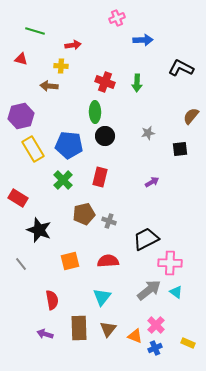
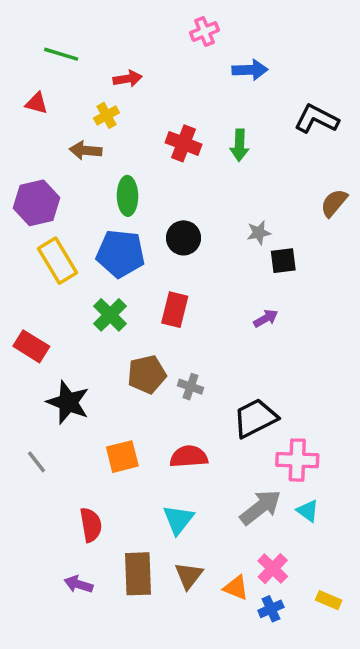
yellow cross: (61, 66) -> (107, 115), turned -32
green ellipse: (95, 112) -> (128, 196), moved
black square: (180, 149) -> (283, 261), moved

